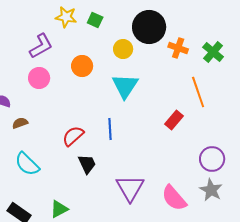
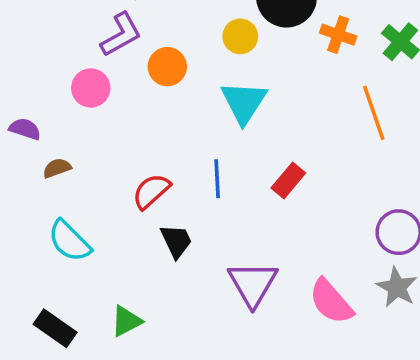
purple L-shape: (41, 46) -> (121, 35), moved
red rectangle: (174, 120) -> (288, 181), moved

